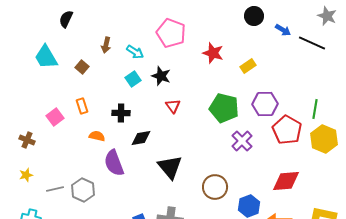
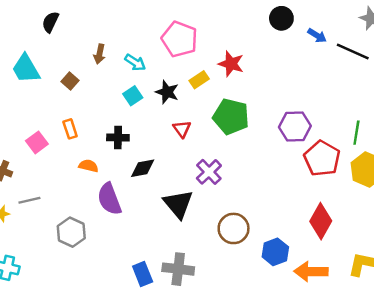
yellow rectangle: (248, 66) -> (199, 80), moved
green pentagon: (224, 108) -> (231, 117), moved
purple cross: (242, 141) -> (209, 172), moved
red diamond: (286, 181) -> (321, 221), turned -56
gray line: (55, 189) -> (29, 200), moved

